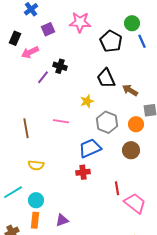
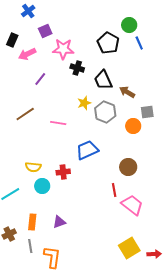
pink star: (80, 22) -> (63, 49), moved
black cross: (60, 66) -> (77, 68), moved
gray hexagon: (107, 122) -> (105, 112), moved
brown line: (26, 128) -> (25, 114), moved, turned 66
brown circle: (131, 150) -> (128, 167), moved
red cross: (83, 172) -> (63, 172), moved
cyan circle: (36, 200) -> (42, 186), moved

